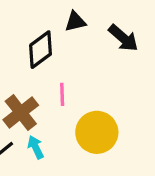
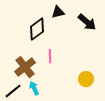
yellow circle: (97, 132) -> (86, 79), moved, size x0.6

